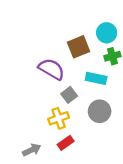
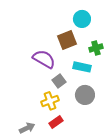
cyan circle: (107, 33) -> (82, 19), moved

